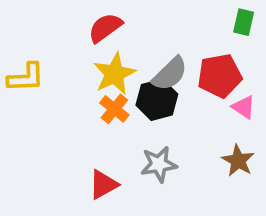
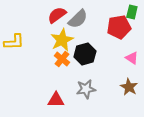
gray semicircle: (170, 74) -> (78, 19), moved
red pentagon: (220, 76) -> (119, 27), moved
red triangle: (103, 185) -> (56, 100), turned 30

